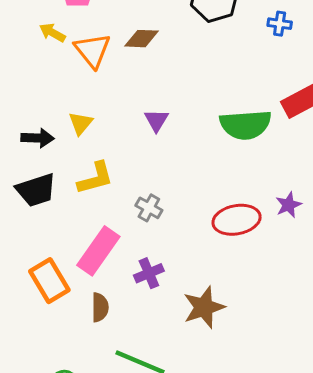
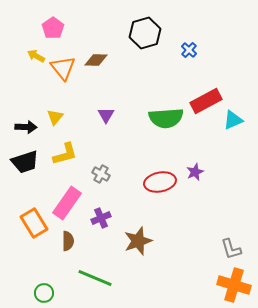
blue cross: (280, 24) -> (189, 50), turned 35

